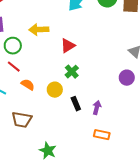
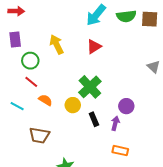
yellow arrow: (39, 30) -> (57, 44), turned 66
red triangle: (68, 46) -> (94, 46), moved
green cross: (72, 72) -> (90, 87), size x1.6
purple circle: (127, 78) -> (126, 106), moved

